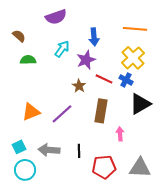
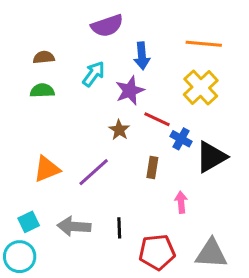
purple semicircle: (56, 17) -> (107, 26), moved
brown semicircle: (19, 36) -> (44, 57), moved, turned -48
blue cross: (126, 80) -> (181, 139), moved
brown rectangle: (101, 111) -> (152, 168), size x0.6
cyan circle: (25, 170) -> (20, 257), moved

